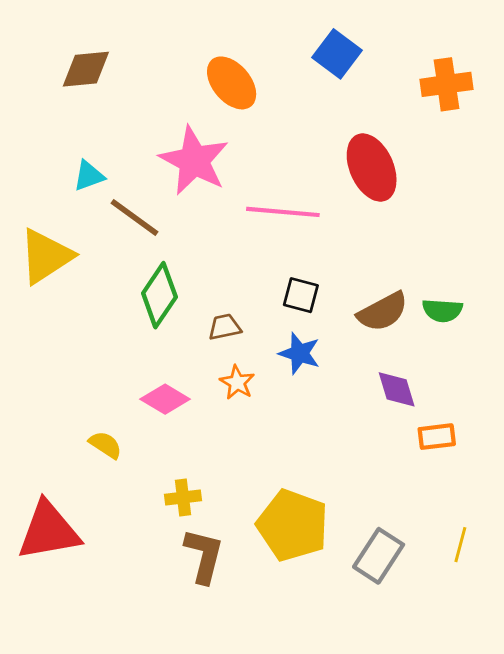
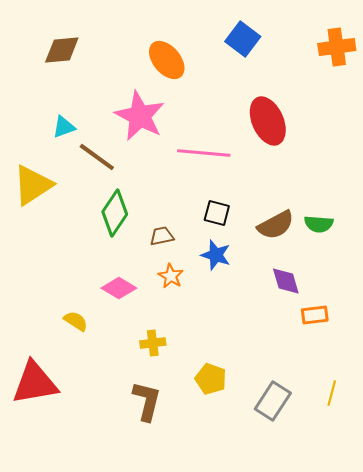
orange cross: (446, 84) -> (337, 47), moved
yellow cross: (183, 498) -> (153, 343), moved
yellow pentagon: (293, 525) -> (211, 379), size x0.6

